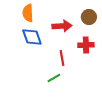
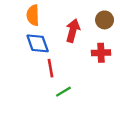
red arrow: (62, 26) -> (73, 30), turned -72
red line: (62, 58) -> (50, 68), moved

